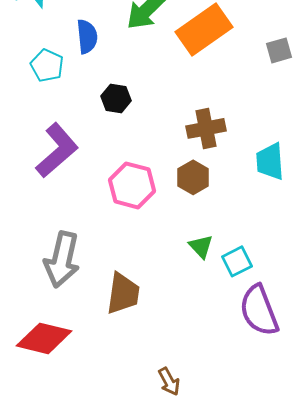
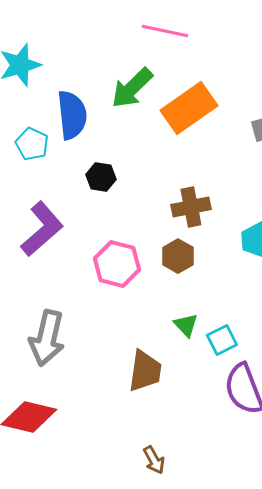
blue semicircle: (87, 36) -> (72, 115), size x1.4
brown trapezoid: (123, 293) -> (145, 371), moved

